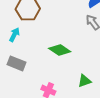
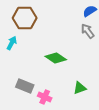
gray rectangle: (16, 63) -> (25, 86), moved

